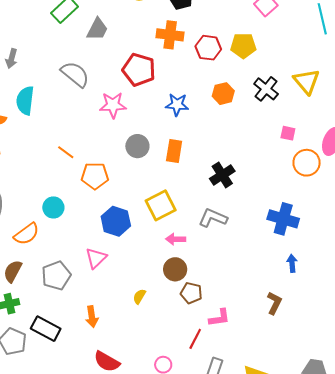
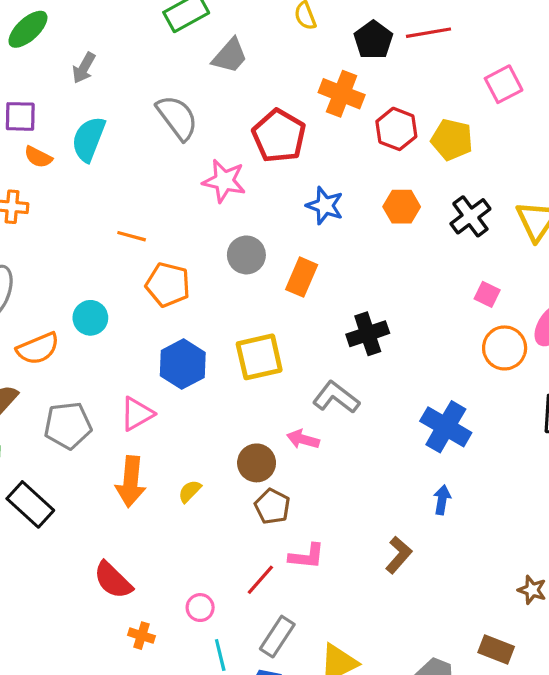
orange line: (66, 152) -> (132, 236), turned -36
pink arrow: (176, 239) -> (303, 439), moved
orange arrow: (92, 317) -> (131, 482), moved, size x1.4

